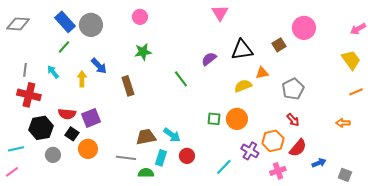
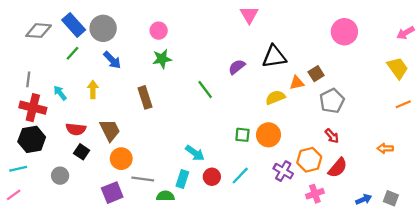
pink circle: (140, 17) -> (159, 31), moved
gray diamond: (18, 24) -> (39, 31), moved
brown square: (279, 45) -> (316, 74), moved
blue arrow: (99, 66) -> (112, 60), moved
cyan arrow: (53, 72) -> (60, 93), moved
purple square: (91, 118) -> (112, 193), moved
orange arrow: (343, 123) -> (385, 148), moved
black hexagon: (41, 128) -> (32, 139), moved
brown trapezoid: (146, 137) -> (110, 130), moved, turned 75
orange circle: (88, 149) -> (121, 159), moved
blue arrow: (319, 163) -> (364, 199), moved
cyan line: (224, 167) -> (240, 176), moved

